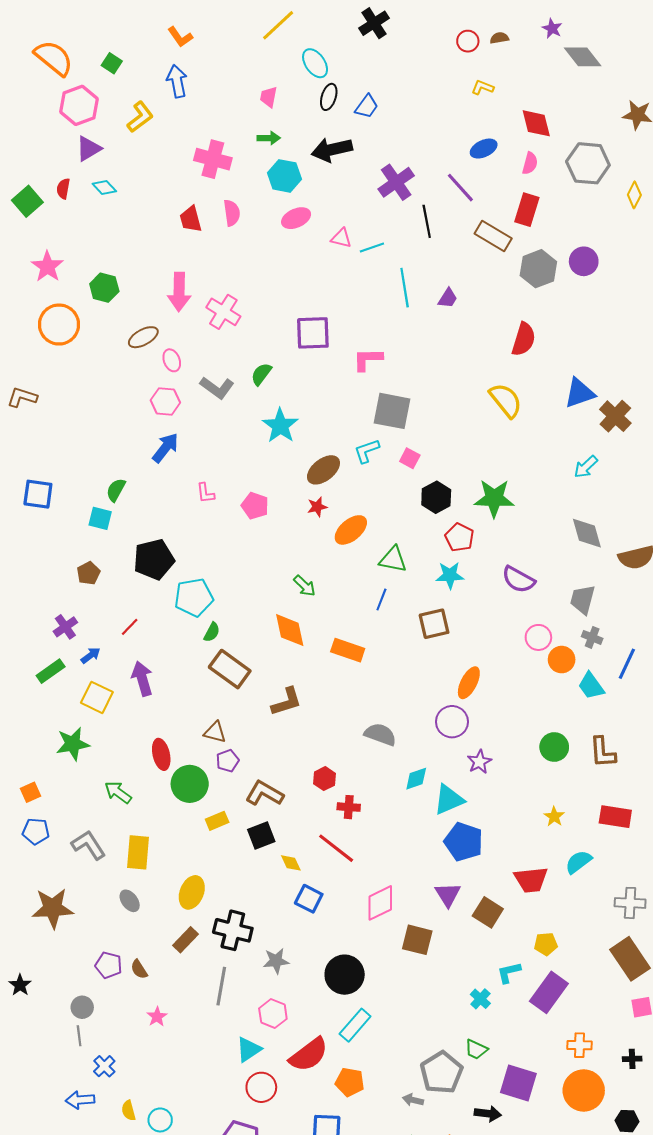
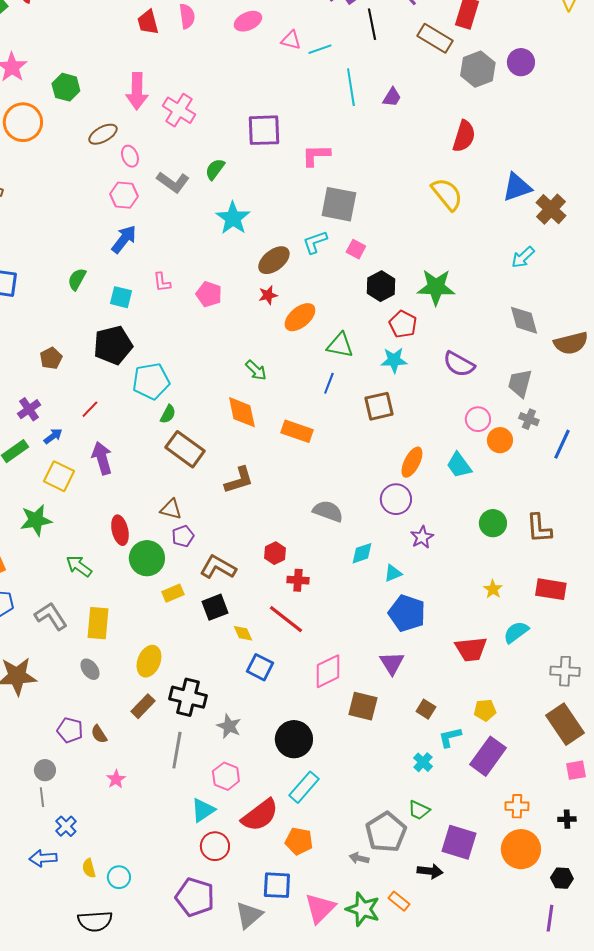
cyan square: (100, 518) -> (121, 297), moved
cyan trapezoid: (591, 686) -> (459, 465), moved
cyan triangle: (449, 800) -> (393, 573), size x0.6
brown square: (488, 912) -> (426, 709), moved, size x0.7
gray star: (276, 961) -> (229, 726), turned 30

